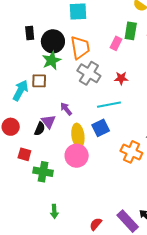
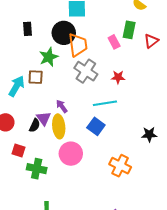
black circle: (53, 41) -> (64, 33), moved
pink rectangle: (116, 43) -> (114, 42), turned -56
blue square: (101, 128) -> (96, 126), turned -30
yellow ellipse: (78, 136) -> (59, 126), moved
orange cross: (131, 152) -> (120, 166), moved

